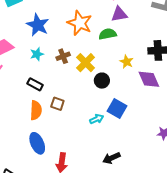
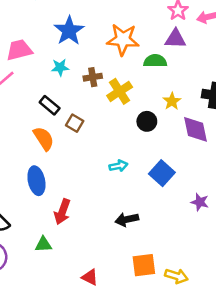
orange star: (80, 23) -> (123, 39), turned -30
black circle: (102, 81) -> (147, 121), moved
brown square: (57, 104) -> (75, 123), moved
blue square: (117, 109) -> (162, 173), moved
orange semicircle: (36, 110) -> (44, 138), turned -48

